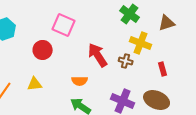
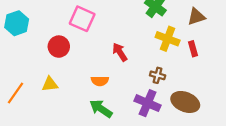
red arrow: (98, 55) -> (120, 52), size x0.7
brown cross: (126, 61) -> (158, 75), moved
red rectangle: (163, 69) -> (193, 49), moved

